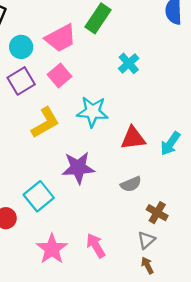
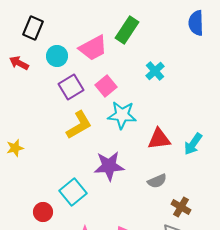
pink square: (60, 75) -> (106, 86), moved
purple square: (21, 81) -> (71, 87), moved

